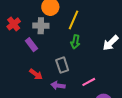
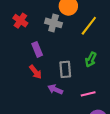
red cross: (14, 24) -> (20, 21), moved, turned -32
green arrow: (75, 42) -> (91, 60), moved
purple rectangle: (31, 45) -> (37, 49), moved

